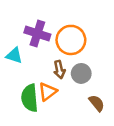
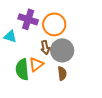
gray circle: (81, 73) -> (62, 50), size x1.5
brown semicircle: (97, 103) -> (62, 73), moved, turned 32

